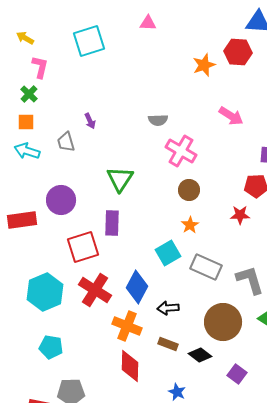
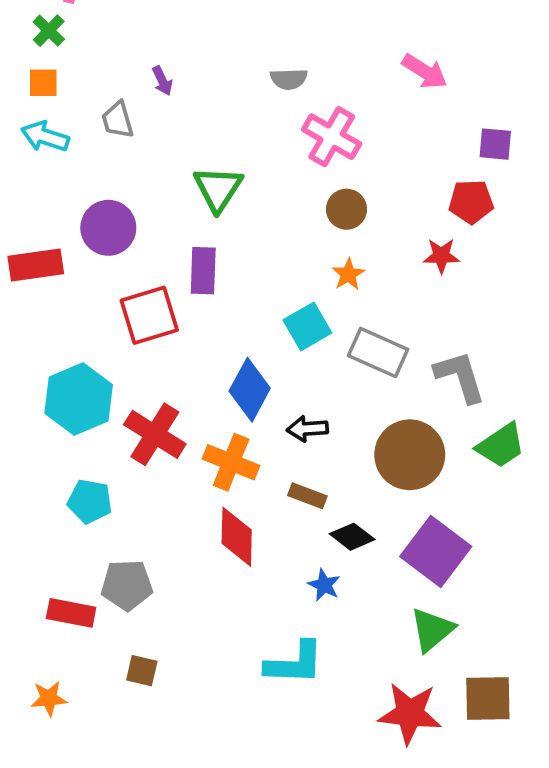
red cross: (95, 290) -> (155, 434), moved
black diamond: (200, 355) -> (352, 537), moved
purple square: (237, 374) -> (436, 552), size x1.8

